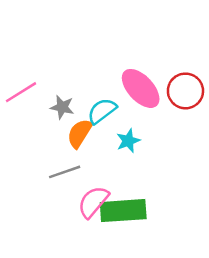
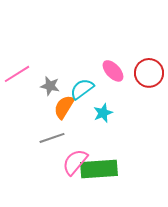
pink ellipse: (141, 88) -> (113, 71), size x0.7

